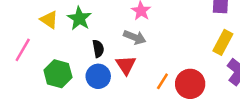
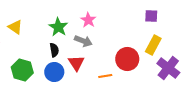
green star: (79, 18) -> (58, 27), moved
orange line: (162, 81) -> (105, 76), turned 48
red circle: (190, 84) -> (127, 59), moved

